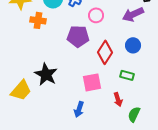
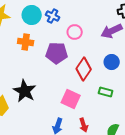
orange cross: (38, 20) -> (26, 42), moved
pink square: (92, 82) -> (71, 99), turned 36
red arrow: (118, 99) -> (84, 125), moved

